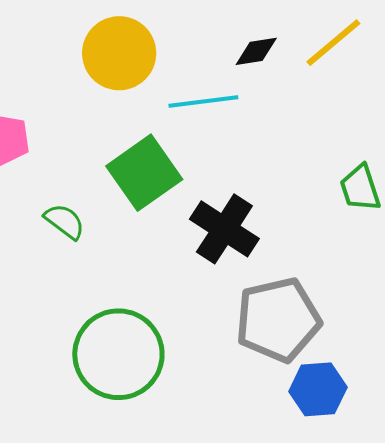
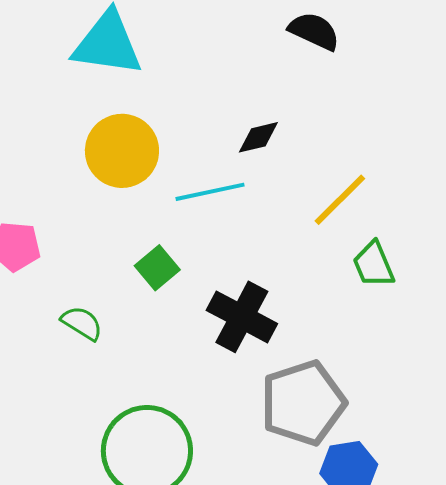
yellow line: (333, 43) -> (340, 200), moved
green square: (144, 173) -> (157, 268), size x0.6

